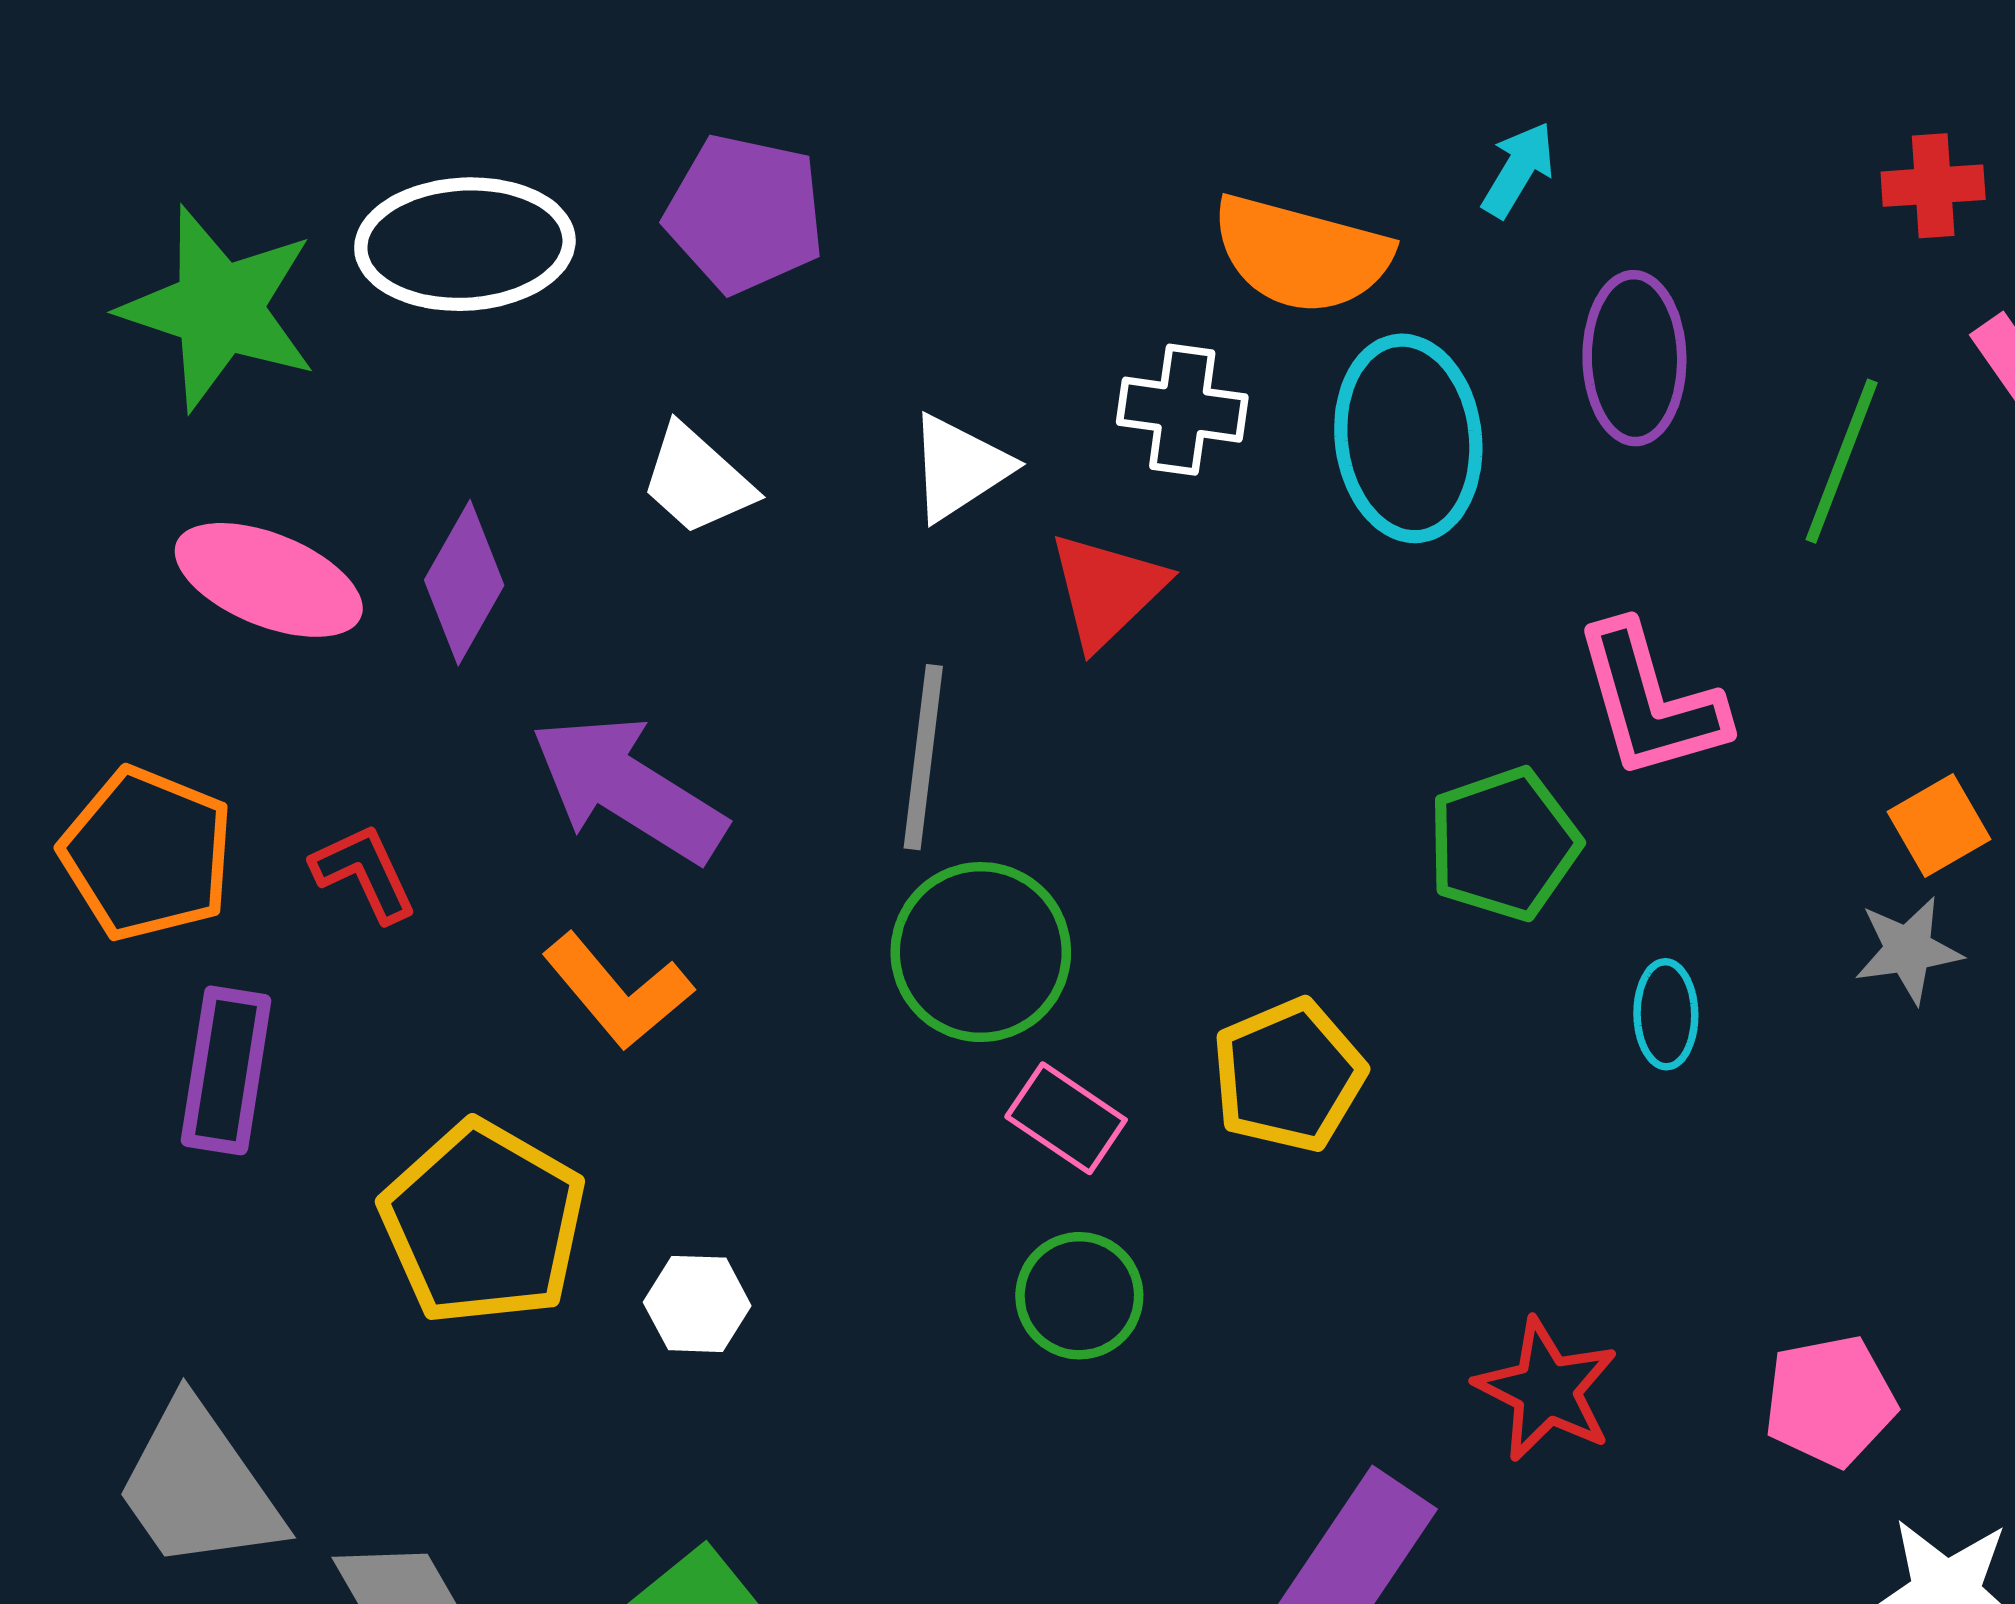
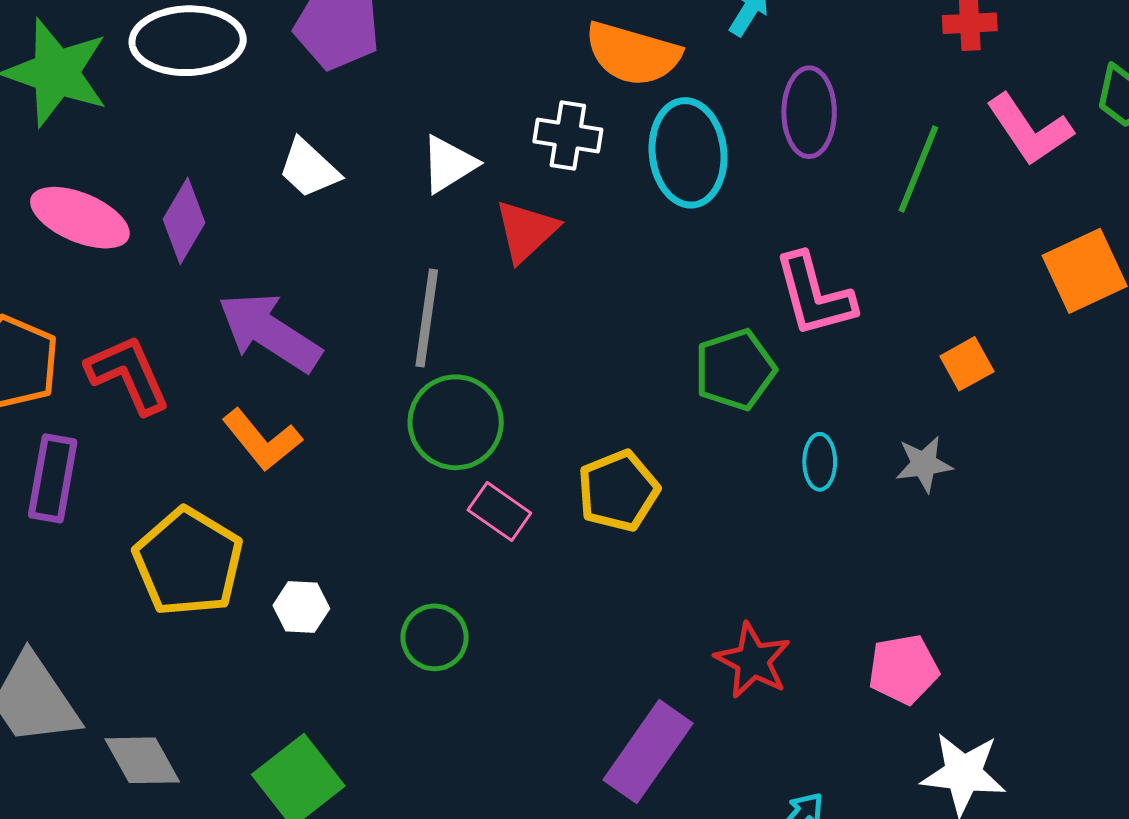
red L-shape: (364, 873) -> (128, 374), size x1.5
gray star: (1908, 950) -> (924, 464), moved
green circle: (1079, 1296) -> (435, 637), moved

